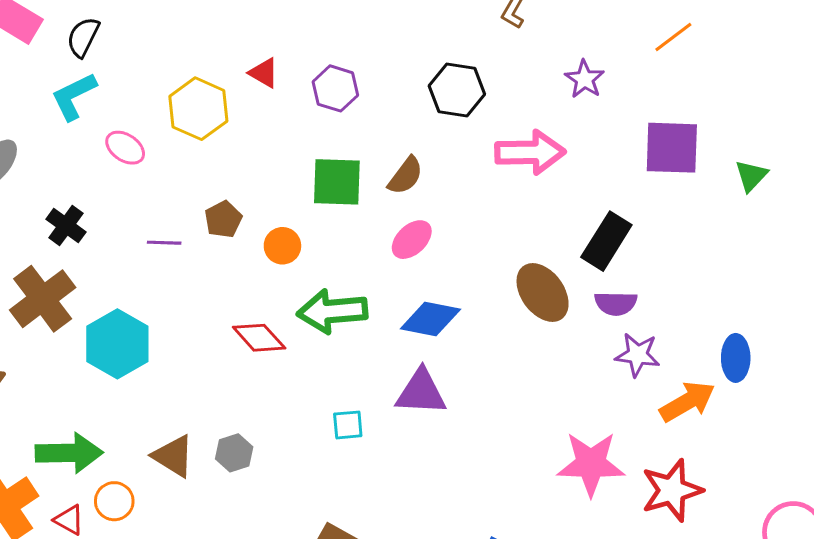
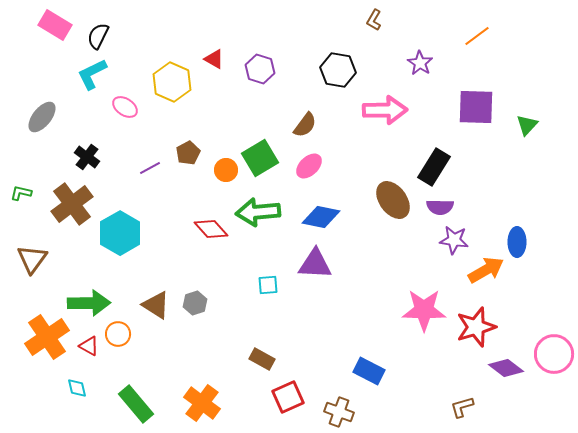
green square: (337, 182) -> (260, 158), moved, turned -33
purple line: (164, 243) -> (150, 168), turned -30

